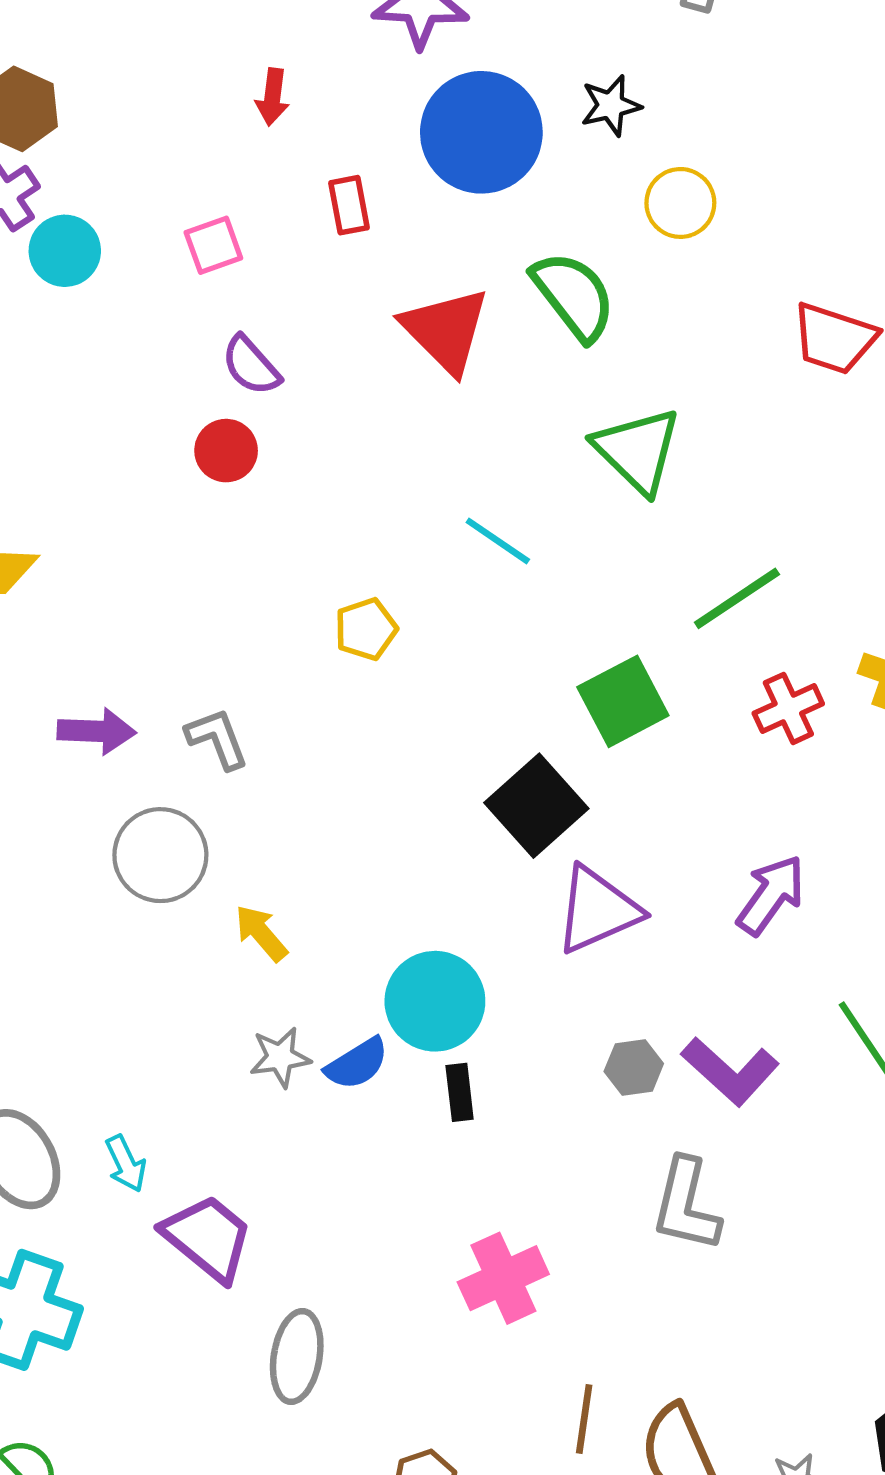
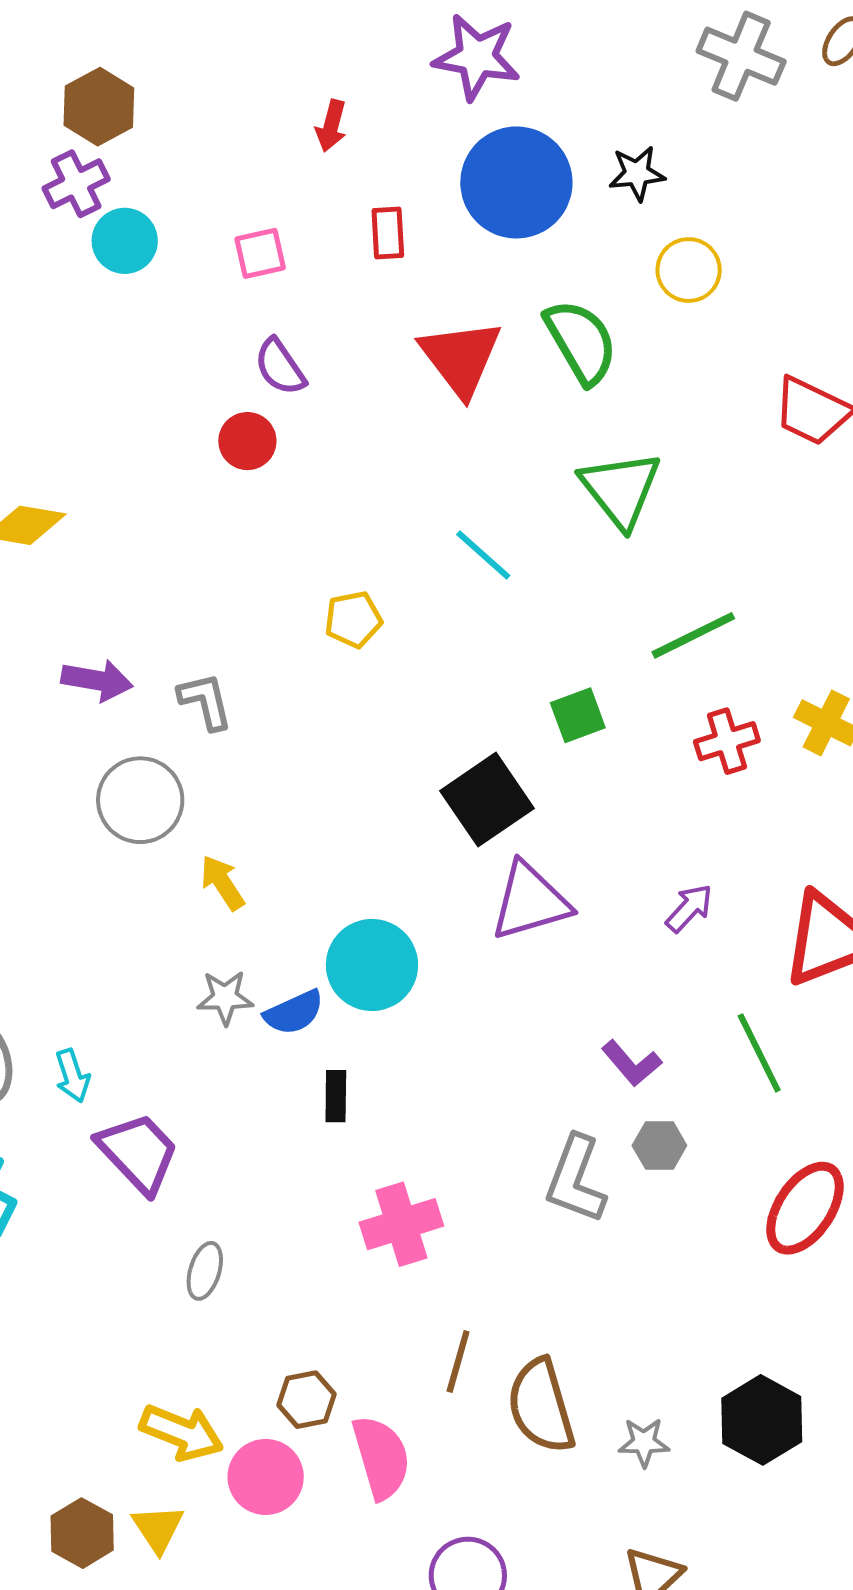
green square: (623, 701) -> (578, 715), size x0.7
purple arrow: (771, 895) -> (689, 908), size x0.7
gray hexagon: (634, 1068) -> (659, 1145), moved
purple L-shape: (730, 1071) -> (632, 1063), size x0.7
black rectangle: (460, 1092) -> (336, 1096), moved
gray ellipse: (297, 1356) -> (205, 1271), size x0.7

